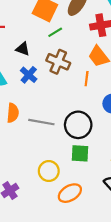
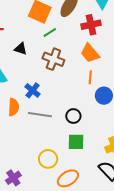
blue cross: (29, 75) -> (32, 90), moved
orange line: (87, 79) -> (90, 77), moved
black circle: (78, 125) -> (73, 116), size x0.6

